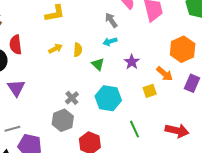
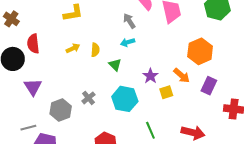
purple star: (132, 62) -> (150, 76), moved
gray hexagon: (63, 120) -> (61, 110), moved

